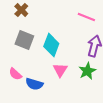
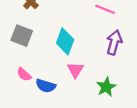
gray square: (24, 40) -> (22, 36), moved
green star: (87, 71) -> (106, 87), moved

